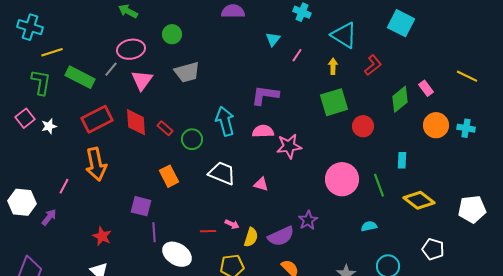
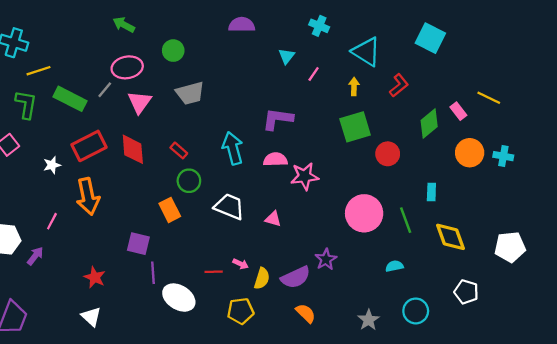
yellow line: (467, 76) -> (489, 98), moved
white star: (49, 126) -> (52, 165), moved
red rectangle: (165, 128) -> (179, 150), moved
green circle: (192, 139) -> (189, 181), moved
yellow diamond: (419, 200) -> (451, 237), turned 32

